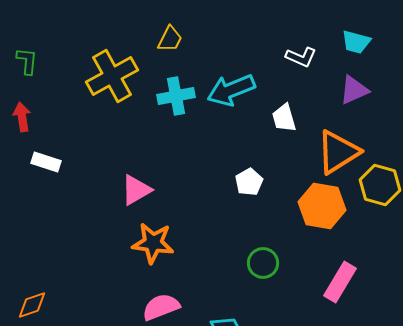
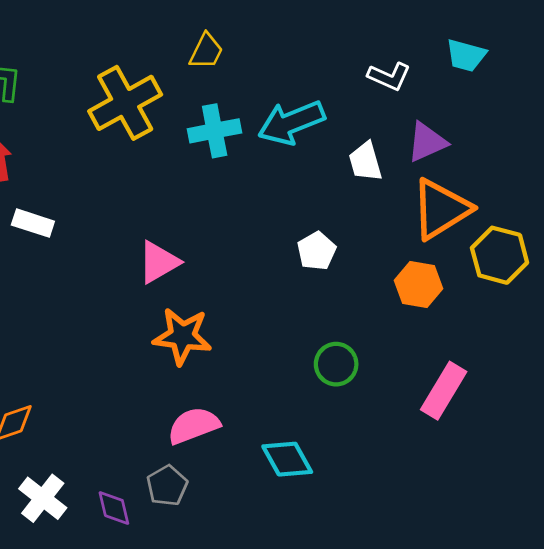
purple triangle: (354, 90) -> (427, 142), moved
orange hexagon: (322, 206) -> (419, 285), size x0.7

